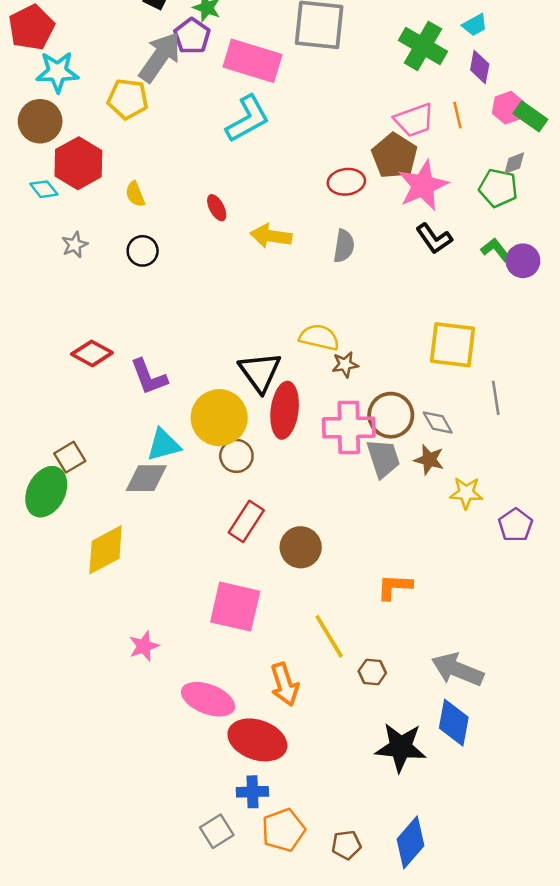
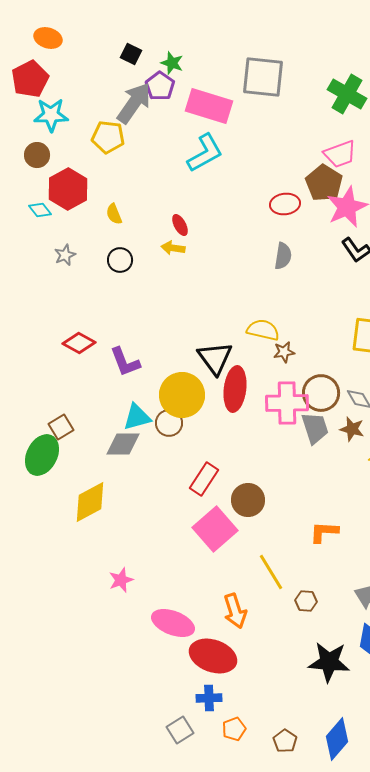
brown circle: (40, 121) -> (37, 155), size x0.7
yellow arrow: (271, 236) -> (173, 248), moved, size x0.7
brown circle: (236, 456) -> (169, 423), moved
pink square: (235, 607) -> (215, 529), moved, turned 36
orange pentagon: (283, 830) -> (234, 729), size x0.7
brown pentagon: (346, 845) -> (285, 741), turned -30

